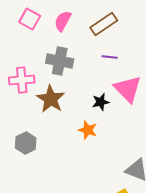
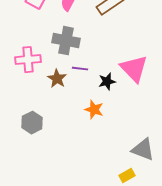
purple line: (110, 57) -> (80, 69), moved
brown star: (51, 99) -> (57, 79), size x0.7

